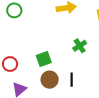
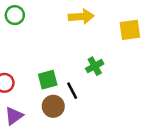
black line: (72, 80) -> (72, 91), moved, turned -32

